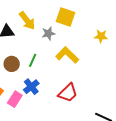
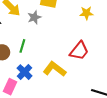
yellow L-shape: (67, 55) -> (55, 69), moved
red trapezoid: (68, 93) -> (79, 51), moved

